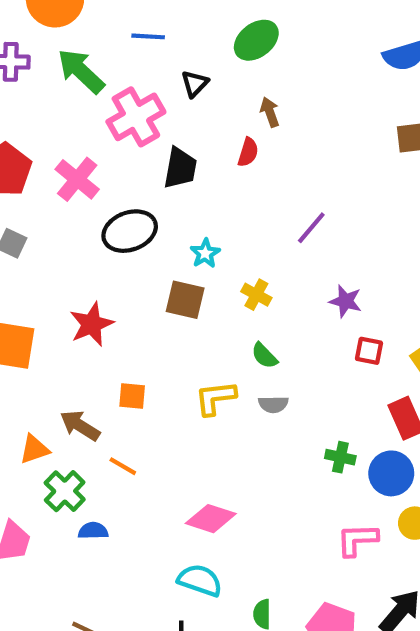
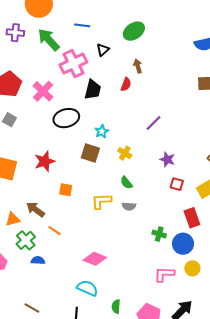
orange square: (132, 396) -> (66, 190), moved

